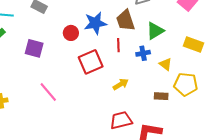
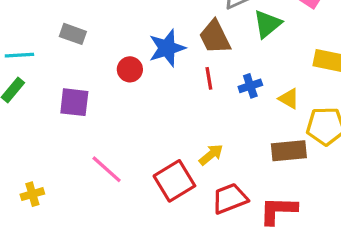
green triangle: (155, 31) -> (267, 24), moved
red square: (91, 62) -> (174, 181), moved
yellow arrow: (121, 84) -> (211, 155), moved
brown rectangle: (161, 96) -> (289, 151), size x1.5

